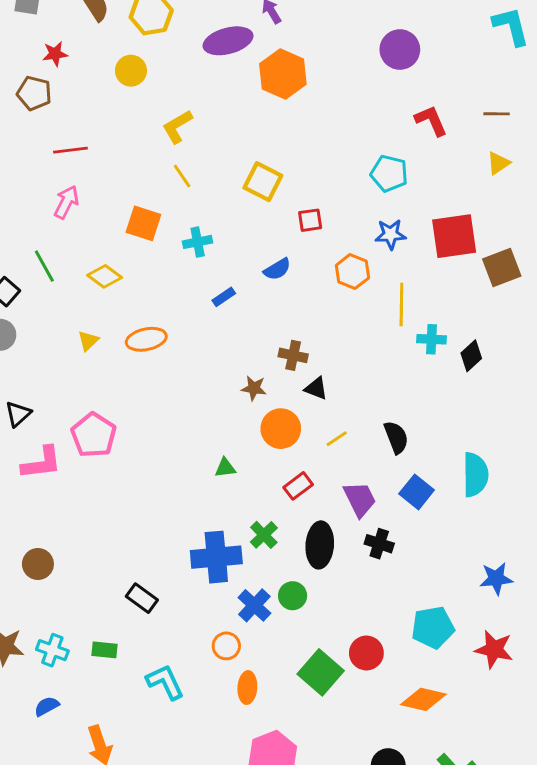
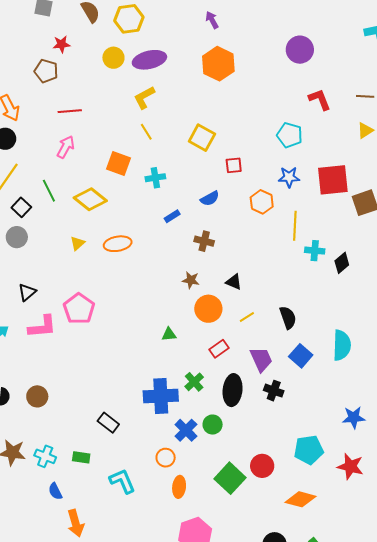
purple ellipse: (228, 41) -> (149, 60), moved
yellow diamond: (105, 276) -> (90, 199), size x1.4
brown cross: (293, 355) -> (204, 241), moved
blue semicircle: (47, 706) -> (55, 491), moved, turned -90

